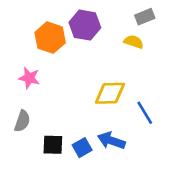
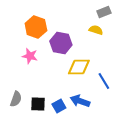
purple hexagon: (85, 25) -> (61, 43), moved
pink star: (29, 78) -> (30, 56), moved
gray semicircle: (22, 121) -> (16, 99), moved

